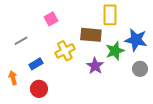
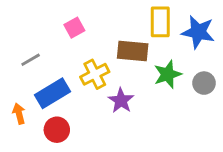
blue star: (136, 40) -> (198, 32), moved
blue rectangle: (36, 64) -> (52, 93), size x1.6
purple star: (95, 66) -> (121, 101), moved
gray circle: (140, 69) -> (204, 83), moved

